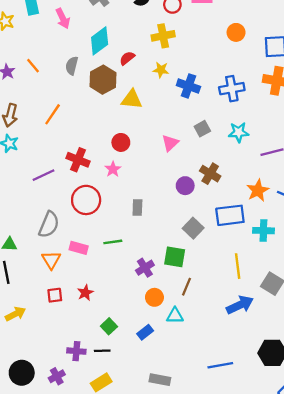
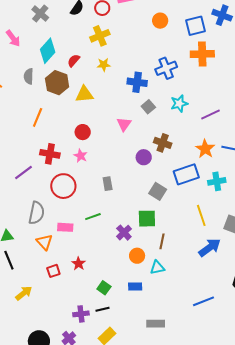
blue cross: (188, 86) -> (137, 82), moved
orange line: (53, 114) -> (38, 117), moved
blue rectangle: (145, 332) -> (135, 286), turned 48

